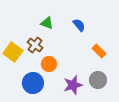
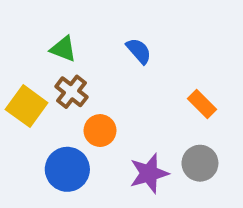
green triangle: (47, 23) -> (63, 49), moved
blue semicircle: (79, 25) -> (139, 51), moved

